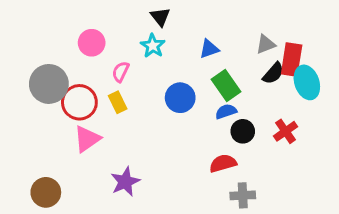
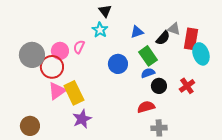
pink circle: (92, 43) -> (60, 51), moved
gray triangle: (266, 44) -> (174, 29), turned 40
black semicircle: (273, 73) -> (163, 38), moved
yellow rectangle: (118, 102) -> (74, 93), moved, size x1.6

